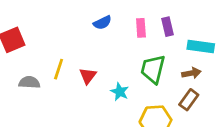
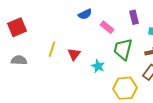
pink rectangle: (141, 28) -> (107, 27), moved, turned -48
gray semicircle: (29, 82) -> (19, 60), moved

